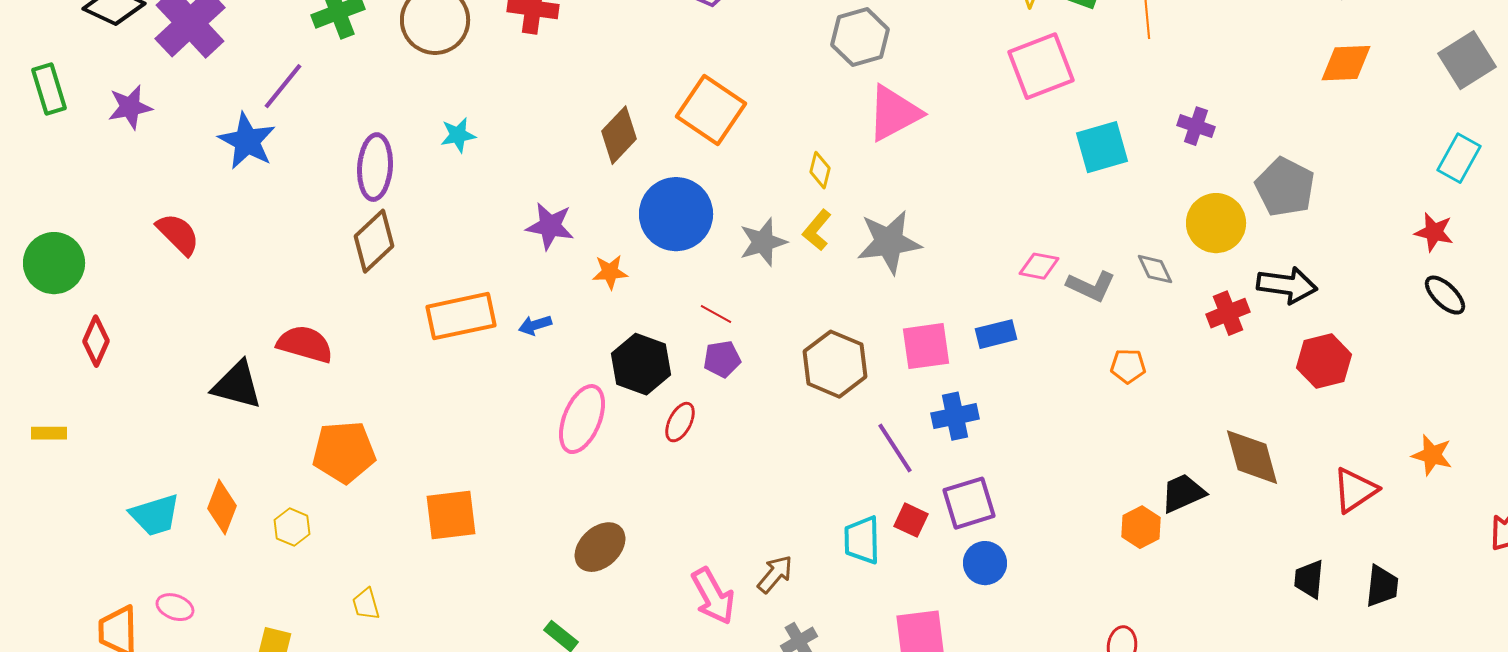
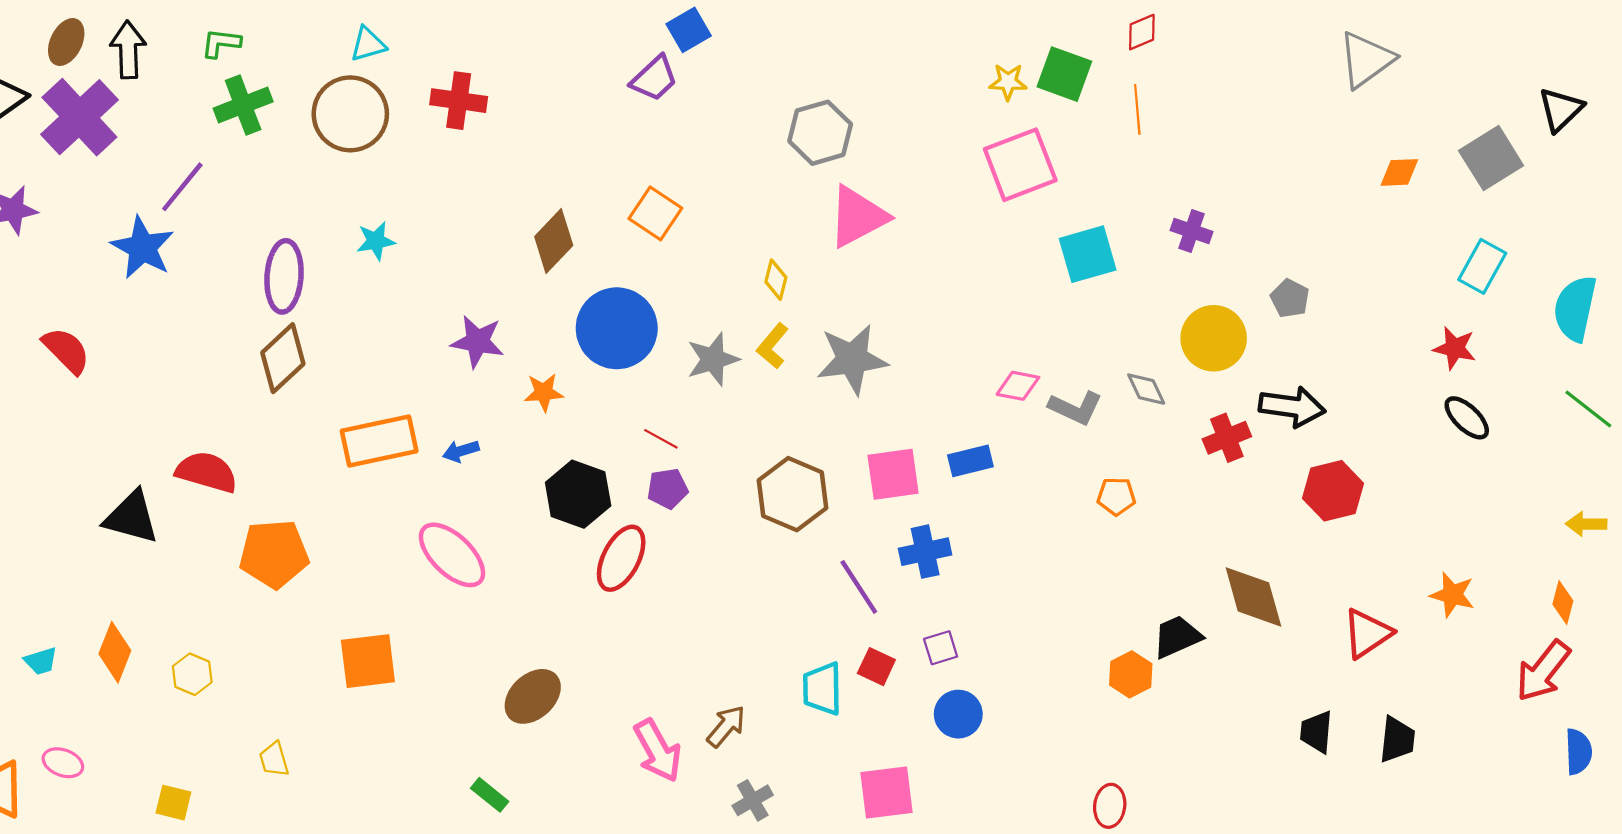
orange diamond: (1346, 63) -> (1399, 172), moved, size x0.7
orange square: (711, 110) -> (655, 213), size x0.7
gray pentagon: (1285, 187) -> (1290, 298), size x0.6
pink ellipse: (582, 419) -> (452, 555), moved, turned -68
red ellipse: (680, 422) -> (621, 558), size x1.5
orange pentagon: (344, 452) -> (274, 554), moved
purple square: (969, 503) -> (941, 648), size x0.6
cyan trapezoid: (155, 515) -> (41, 661), size x0.6

